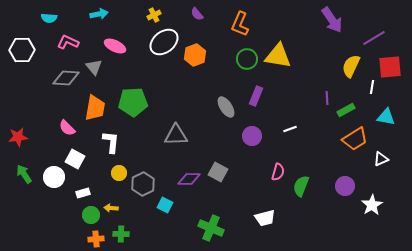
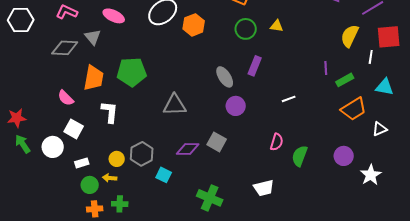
yellow triangle: (278, 56) -> (277, 26), size x0.5
purple circle: (252, 136) -> (236, 106), moved
red star: (18, 137) -> (17, 118), moved
yellow circle: (119, 173) -> (117, 159), moved

